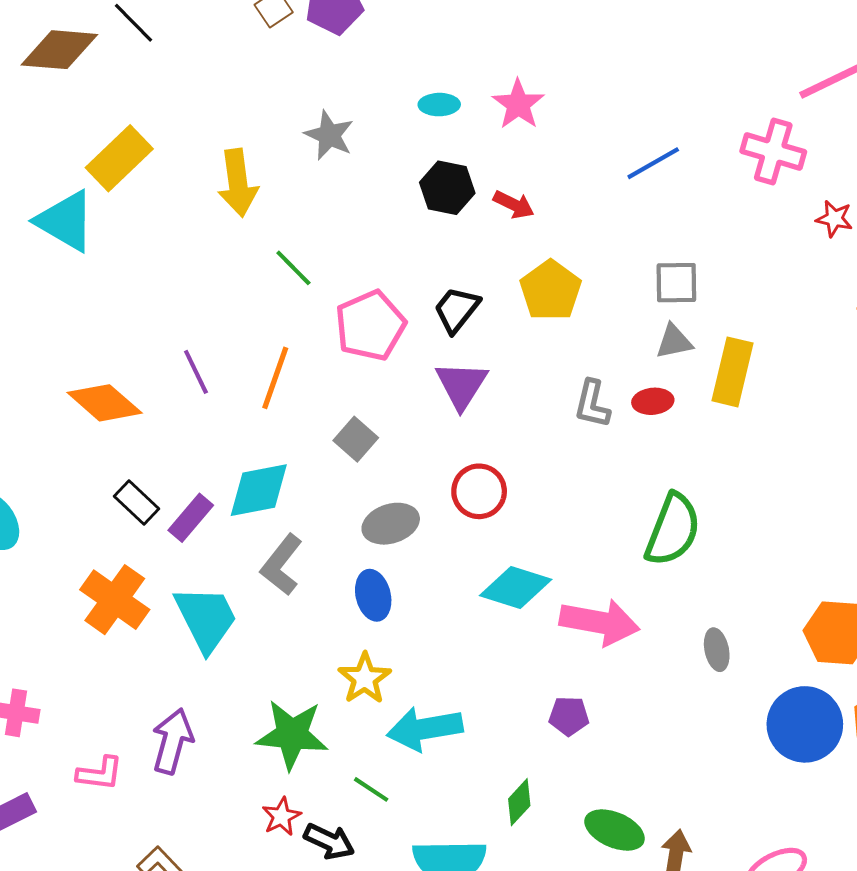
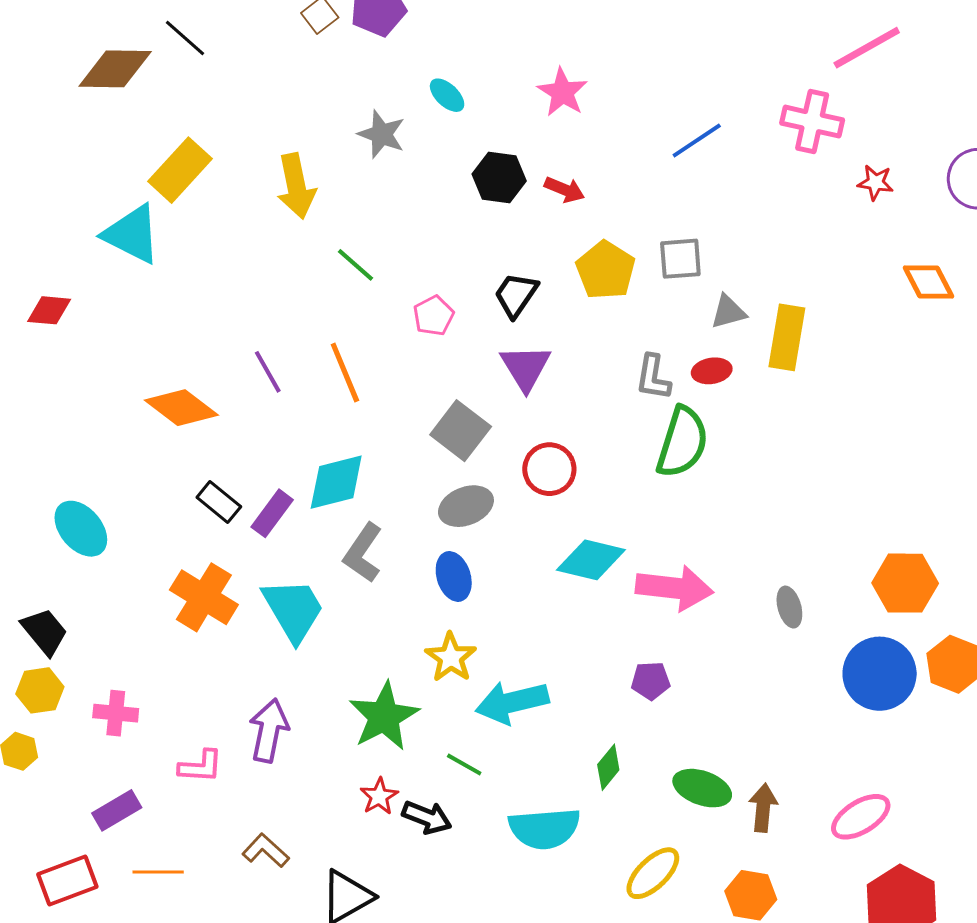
cyan ellipse: (439, 105) -> (447, 95), moved, turned 48
gray square: (676, 283) -> (680, 259), moved
pink pentagon: (370, 326) -> (434, 316), size x0.6
orange line: (275, 378) -> (345, 372), turned -38
gray square: (356, 439) -> (461, 431), moved, size x1.4
green semicircle: (673, 530) -> (682, 442), moved
green star: (292, 735) -> (384, 716), turned -30

